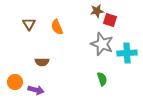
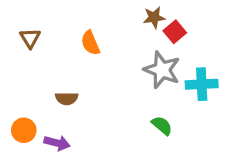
red square: (110, 20) -> (175, 32), turned 32
brown triangle: (29, 24) -> (30, 38), moved
green semicircle: (102, 79) -> (162, 125), turned -32

